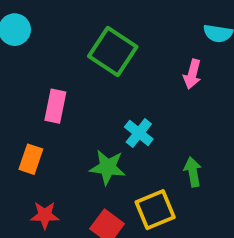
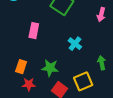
orange rectangle: (31, 159) -> (21, 67), moved
green star: (108, 167) -> (50, 68), moved

